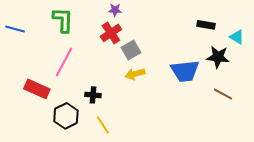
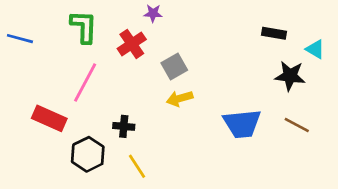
red cross: (111, 33) -> (132, 44), moved
blue trapezoid: (185, 71) -> (242, 124), moved

